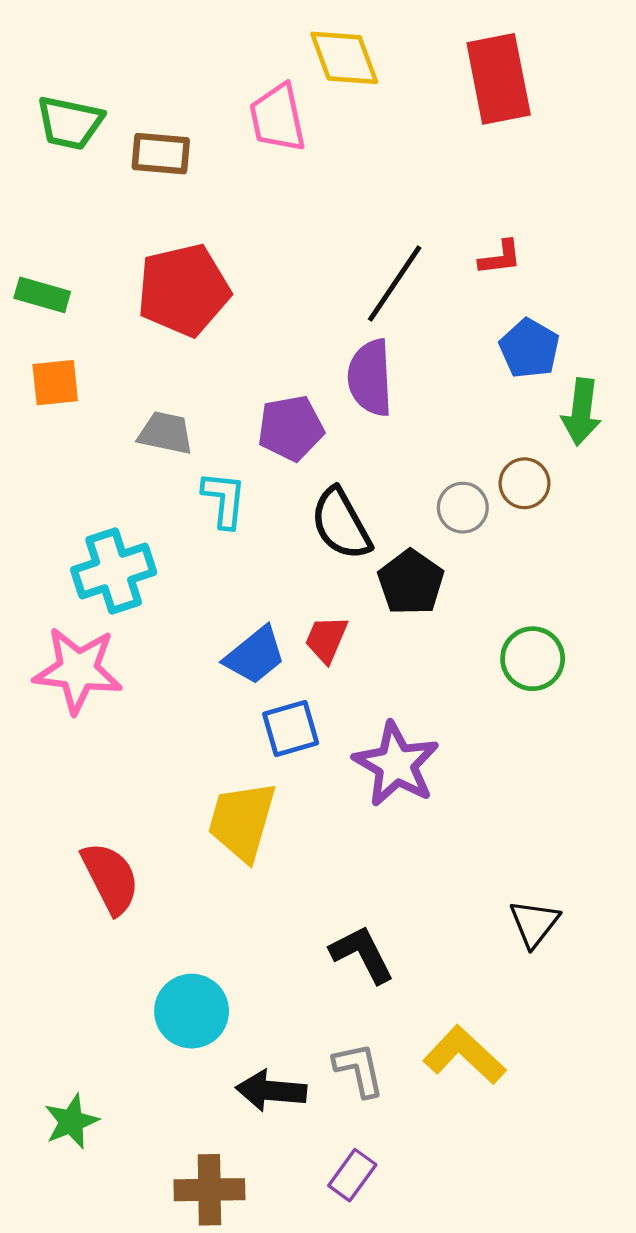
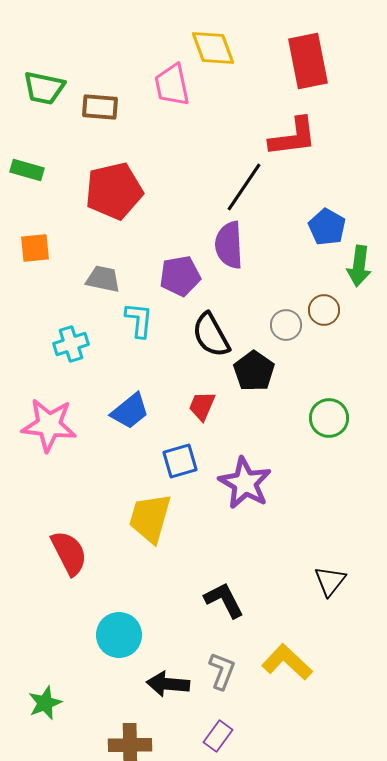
red L-shape: (500, 258) -> (293, 137), moved, size x1.8
green rectangle: (42, 295) -> (27, 170), moved
cyan cross: (114, 571) -> (71, 344), moved, size x0.7
blue trapezoid: (255, 655) -> (130, 411), moved
gray L-shape: (359, 1070) -> (222, 671), turned 33

